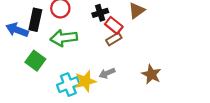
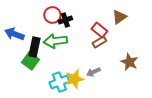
black cross: (100, 13) -> (65, 20), moved
black rectangle: (35, 20) -> (34, 47), moved
brown star: (151, 74) -> (129, 62), moved

